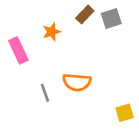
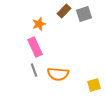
pink rectangle: (18, 50) -> (35, 47), moved
orange semicircle: (77, 82) -> (58, 74), moved

